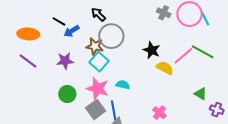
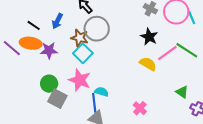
black line: (59, 21) -> (34, 25), moved
blue arrow: (72, 31) -> (57, 21), turned -35
orange ellipse: (28, 34) -> (31, 43), moved
black star: (152, 50) -> (149, 37), moved
cyan semicircle: (123, 85) -> (102, 92), moved
gray square: (96, 109) -> (57, 99), moved, turned -30

